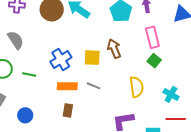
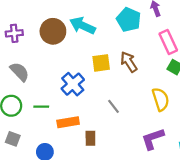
yellow square: (92, 58) -> (101, 63), moved
orange rectangle: (67, 86) -> (68, 122), moved
gray line: (93, 86) -> (113, 106), turned 40

